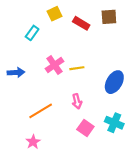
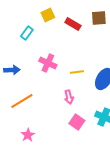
pink cross: (54, 65) -> (48, 63), turned -30
yellow line: (77, 68) -> (77, 72), moved
orange line: (41, 111) -> (22, 101), moved

